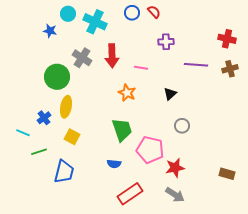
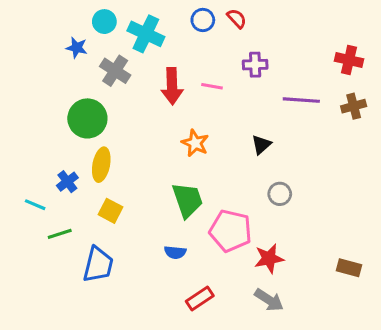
gray cross: (82, 58) -> (115, 71), moved
pink line: (141, 68) -> (212, 86), moved
red rectangle: (130, 194) -> (200, 298), size x0.7

